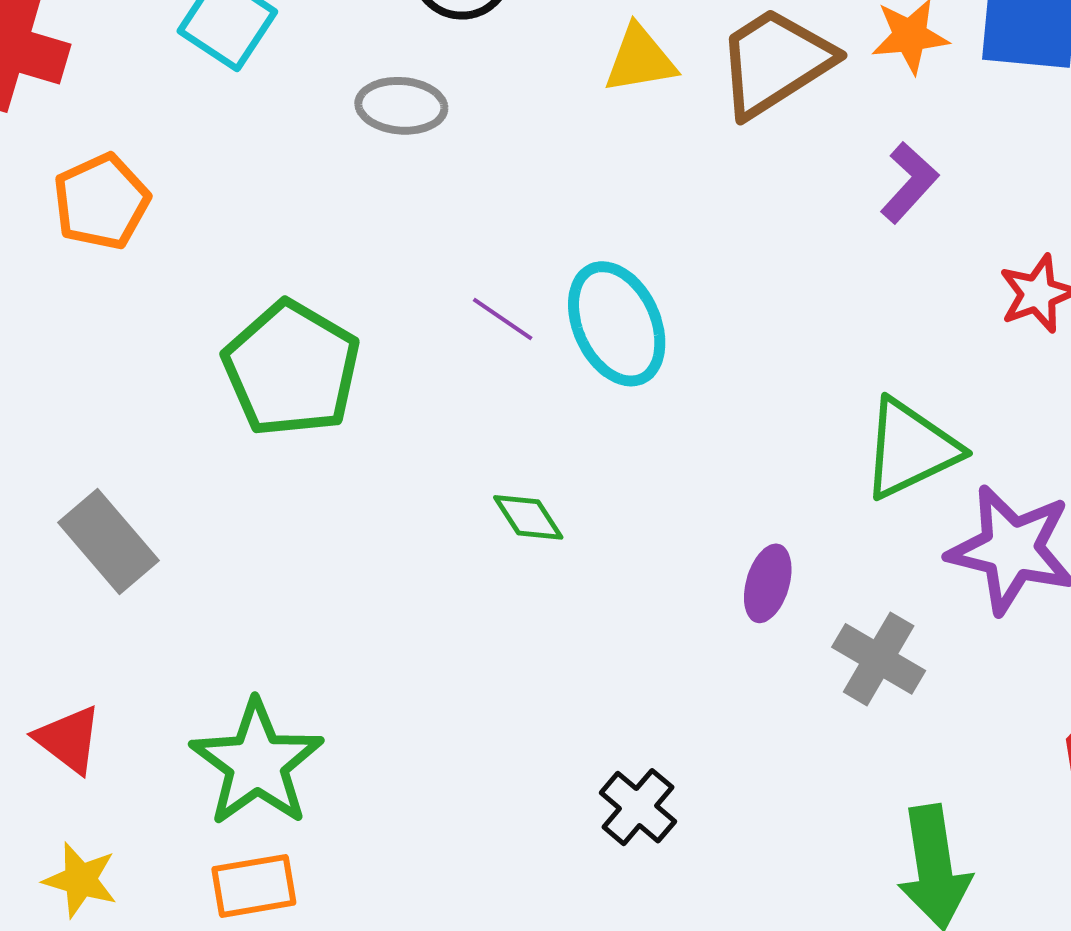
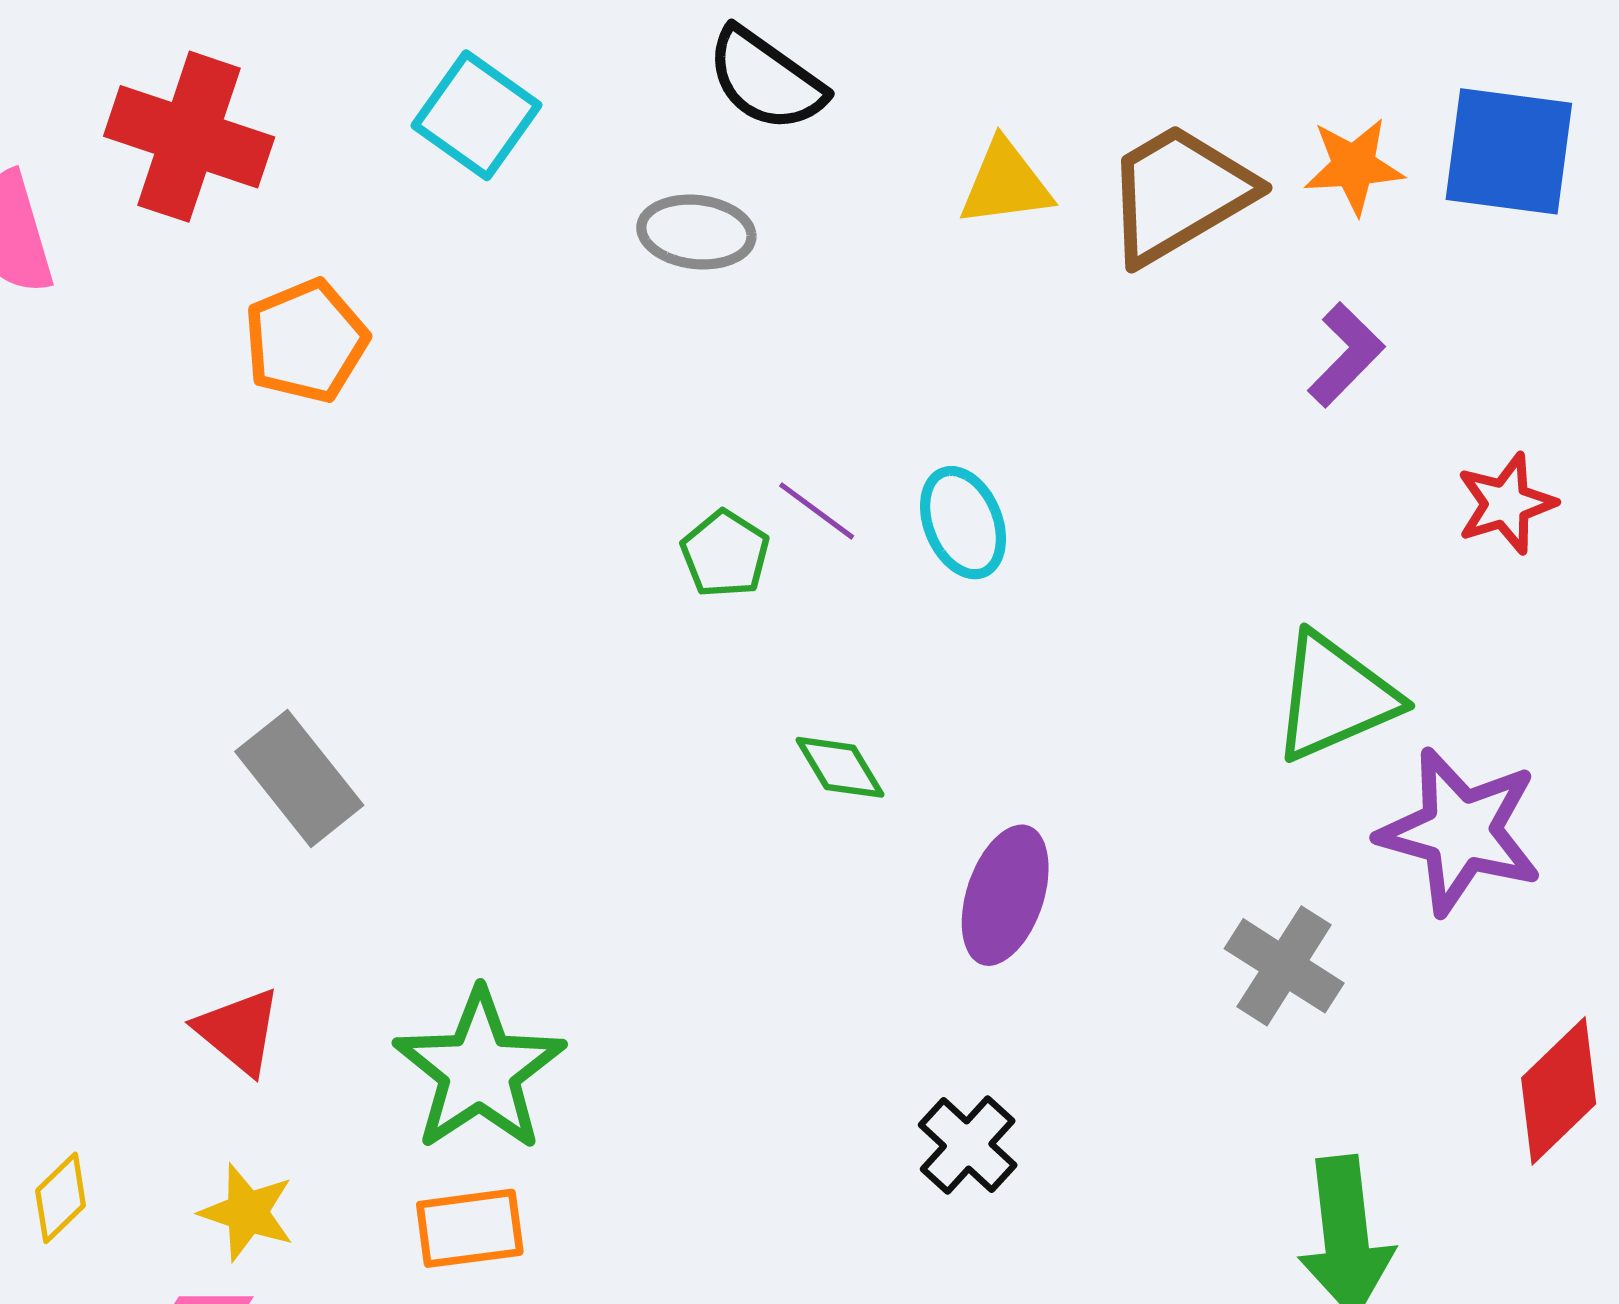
cyan ellipse: (617, 324) -> (963, 523), size x0.7
green pentagon: (292, 369) -> (725, 554), moved, size x0.5
purple ellipse: (768, 583) -> (1005, 895), moved, size x1.4

